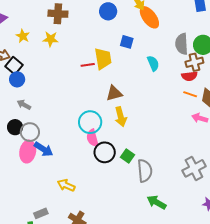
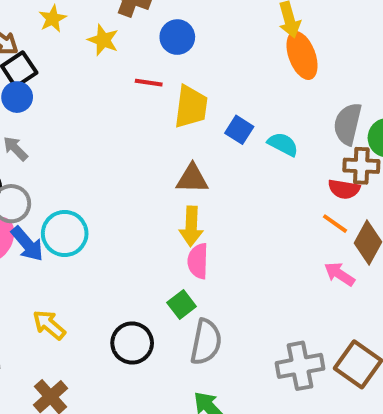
blue circle: (108, 11) -> (177, 37), moved
blue square: (127, 42) -> (239, 130), moved
cyan semicircle: (153, 63) -> (283, 144), turned -56
red line: (88, 65) -> (149, 83), moved
cyan circle: (90, 122) -> (65, 233), moved
pink semicircle: (92, 138) -> (198, 261), moved
black circle: (105, 152) -> (132, 343), moved

